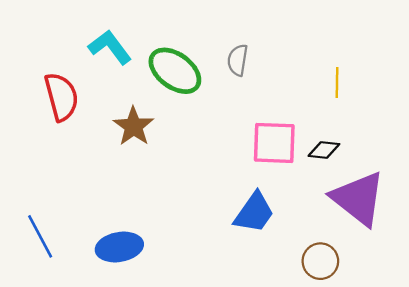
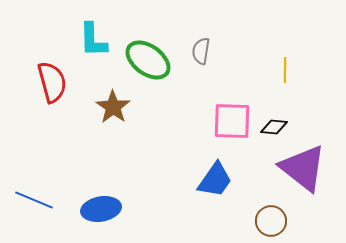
cyan L-shape: (110, 47) -> (93, 40), turned -144
blue line: (40, 236) -> (34, 200), turned -39

